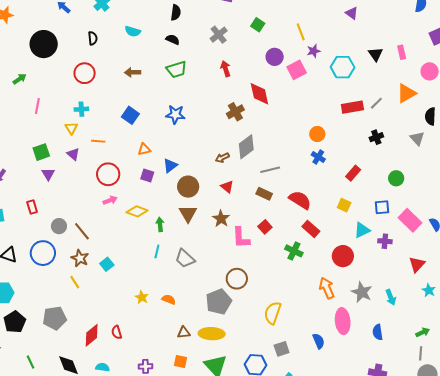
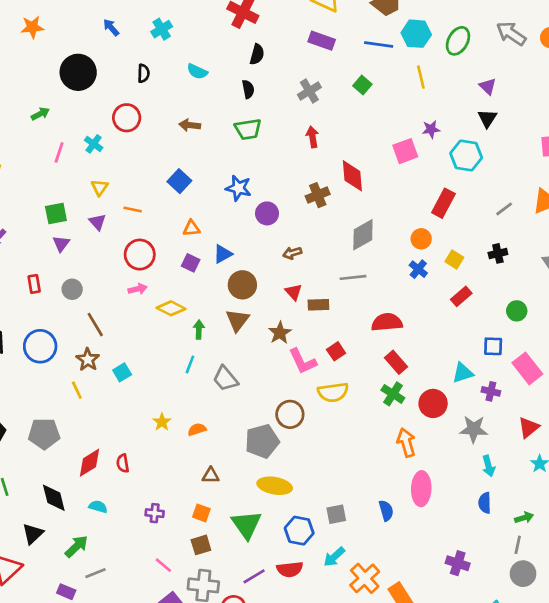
yellow line: (301, 32) -> (421, 77), moved
black semicircle: (173, 39) -> (248, 89), turned 48
black triangle: (376, 54) -> (487, 118), moved
purple circle: (275, 57) -> (267, 213), moved
red rectangle: (352, 107) -> (443, 203), moved, turned -60
cyan cross: (81, 109) -> (94, 144), moved, turned 32
gray diamond: (246, 147) -> (363, 235), moved
brown rectangle: (264, 194) -> (318, 305), moved, turned -35
red semicircle: (300, 200) -> (387, 322), turned -45
yellow square: (344, 205) -> (454, 259), moved
gray circle: (59, 226) -> (72, 289), moved
pink L-shape: (241, 238) -> (303, 361), turned -30
green cross: (294, 251) -> (393, 394), moved
gray star: (362, 292) -> (474, 429), moved, turned -30
orange semicircle: (169, 299) -> (197, 430), turned -48
yellow semicircle: (273, 313) -> (333, 392), moved, turned -125
blue semicircle: (378, 332) -> (485, 503), moved
yellow ellipse: (212, 334) -> (275, 486), moved

